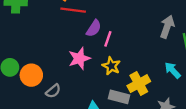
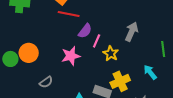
gray arrow: (167, 27) -> (132, 32), moved
yellow star: (111, 66) -> (111, 53), moved
orange circle: (31, 75) -> (29, 53), moved

